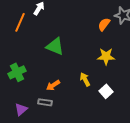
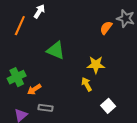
yellow star: (106, 56) -> (96, 65), moved
orange arrow: (53, 85) -> (34, 89), moved
white square: (106, 91) -> (108, 106), moved

